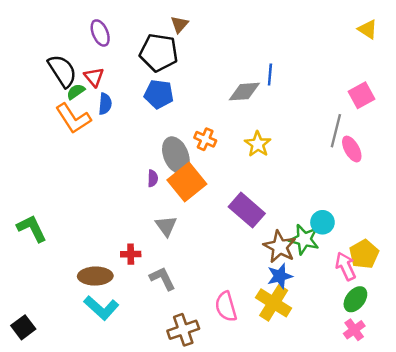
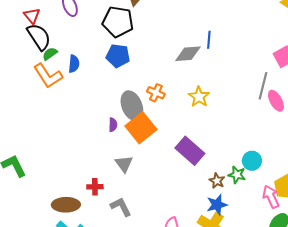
red triangle: (94, 77) -> (32, 16), moved
green star: (304, 239) -> (237, 175), size x0.7
brown star: (280, 247) -> (217, 181), size x0.6

